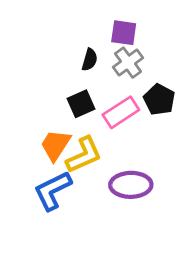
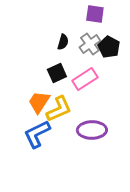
purple square: (124, 33) -> (95, 14), moved
black pentagon: (159, 100) -> (109, 47), moved

